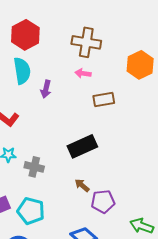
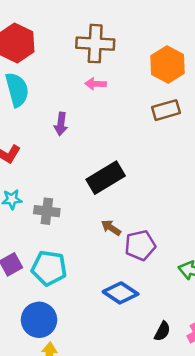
purple arrow: (46, 89) -> (61, 124), moved
brown rectangle: (104, 100) -> (166, 110), moved

